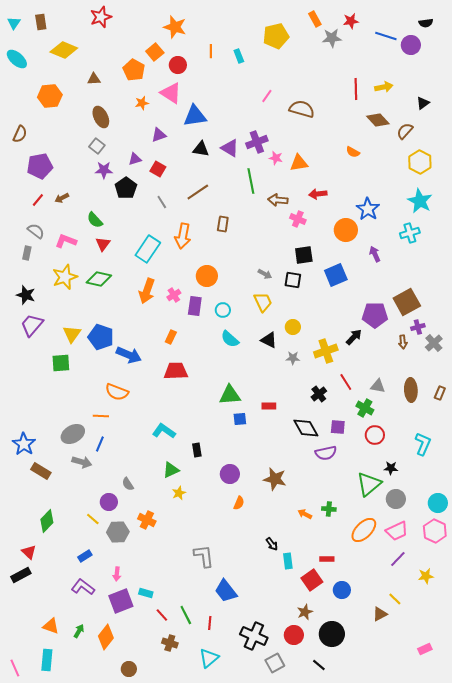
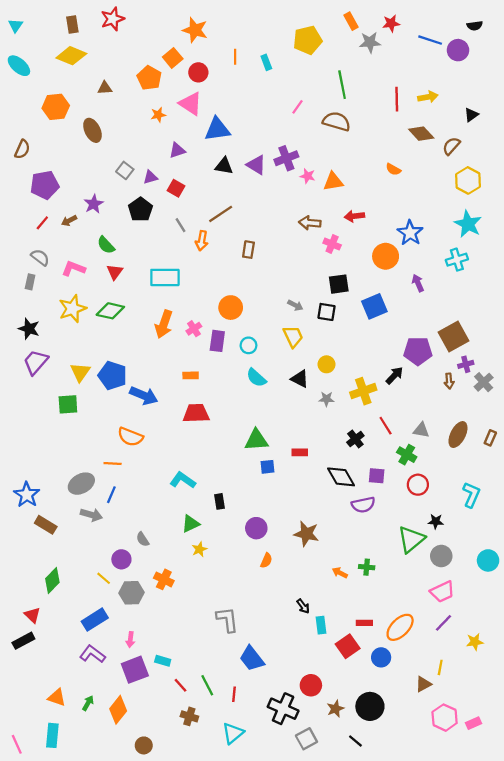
brown rectangle: (41, 22) -> (72, 24), moved
brown ellipse: (101, 117) -> (92, 130), moved
gray square: (97, 146) -> (125, 170), moved
purple star: (104, 170) -> (94, 204), moved, turned -30
green line: (251, 181) -> (342, 85), moved
orange arrow: (183, 236) -> (202, 241), moved, size x0.7
cyan rectangle: (148, 249) -> (165, 277), turned 56
orange rectangle: (171, 337) -> (191, 375), turned 64
brown ellipse: (411, 390) -> (458, 435), turned 30
orange ellipse: (364, 530) -> (400, 627), moved
pink hexagon: (435, 531) -> (445, 718), moved
blue rectangle: (85, 556) -> (95, 620), size x1.6
yellow line: (395, 599) -> (440, 667), turned 56
brown star: (305, 612) -> (335, 709), moved
red circle: (294, 635) -> (311, 685), moved

